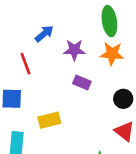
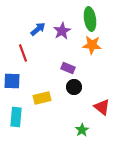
purple star: (74, 50) -> (62, 31), moved, turned -30
black circle: (123, 99) -> (74, 87), moved

